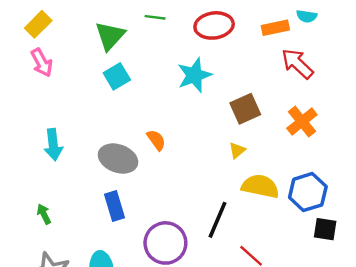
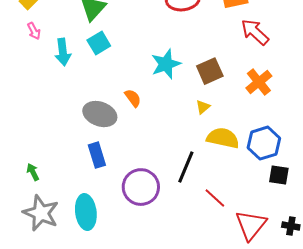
pink arrow: (42, 62) -> (34, 31), size x0.7
cyan star: (194, 75) -> (166, 64), moved
cyan arrow: (53, 145) -> (63, 52), moved
green arrow: (44, 214) -> (33, 172), moved

